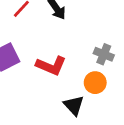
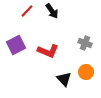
orange circle: (95, 83) -> (86, 72), moved

